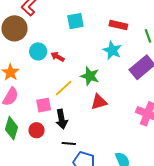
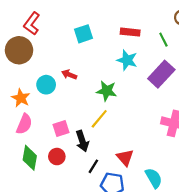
cyan circle: (38, 51) -> (46, 85), moved
yellow line: (64, 88) -> (99, 119), moved
red triangle: (99, 102) -> (125, 158), moved, turned -48
black line: (69, 144) -> (93, 166), turned -56

